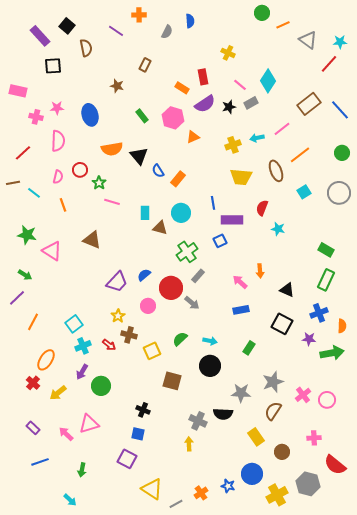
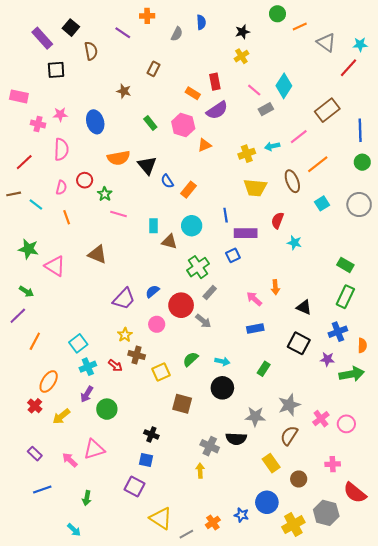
yellow cross: (228, 53) -> (241, 56), turned 32
black star: (229, 107) -> (243, 32), moved
blue line: (340, 110) -> (360, 130), moved, turned 40

